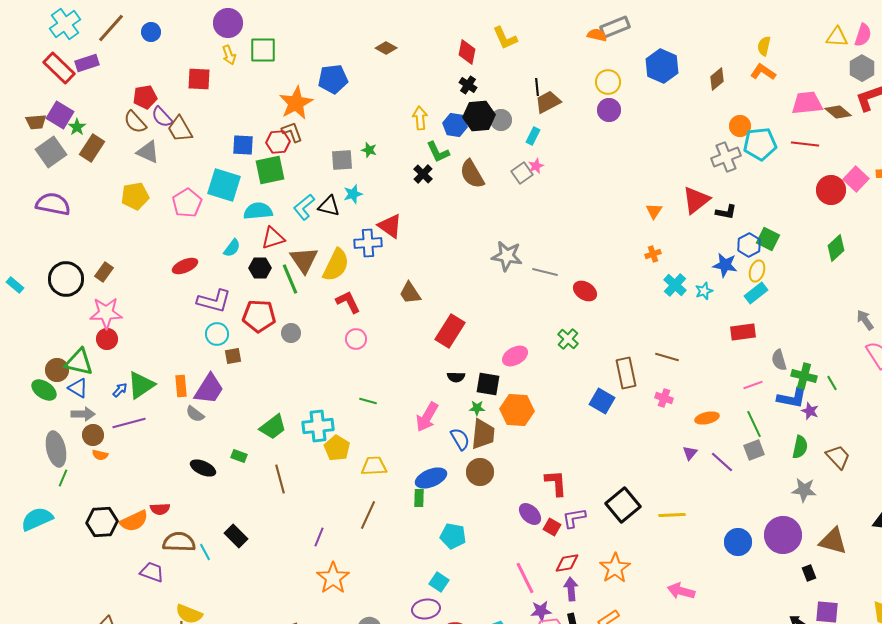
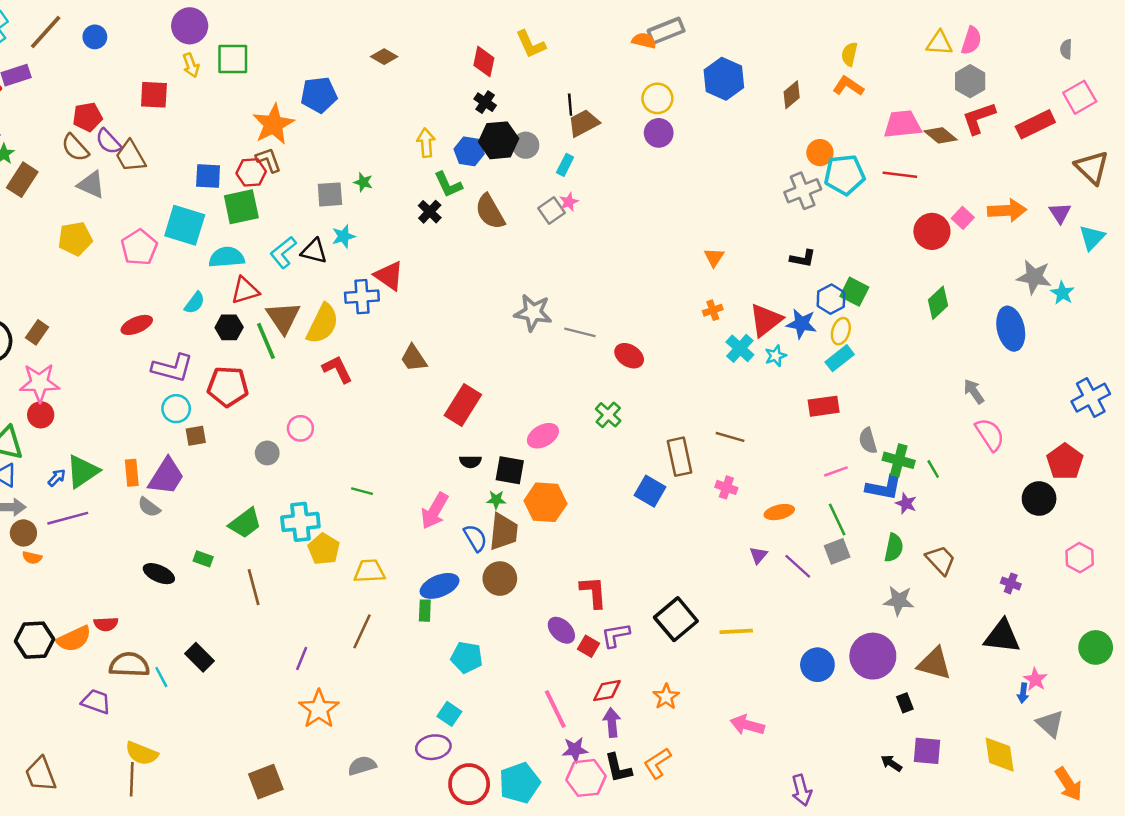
pink square: (856, 179) -> (963, 218), size x0.7
red triangle: (696, 200) -> (766, 320), moved
gray circle: (291, 333) -> (267, 453), moved
pink circle: (356, 339) -> (300, 428), moved
orange star: (615, 568) -> (666, 697), size x0.7

